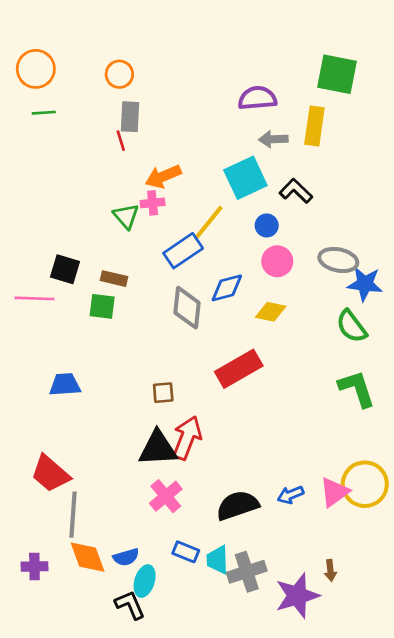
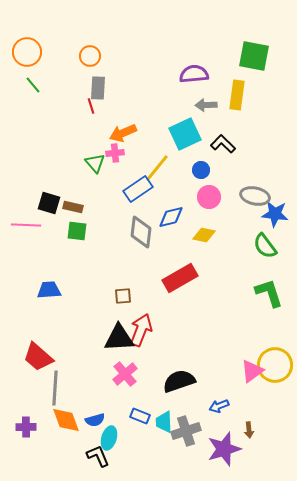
green line: (44, 113) -> (33, 85), turned 54
brown rectangle: (114, 279) -> (73, 207), moved
blue arrow: (291, 495) -> (219, 406), moved

